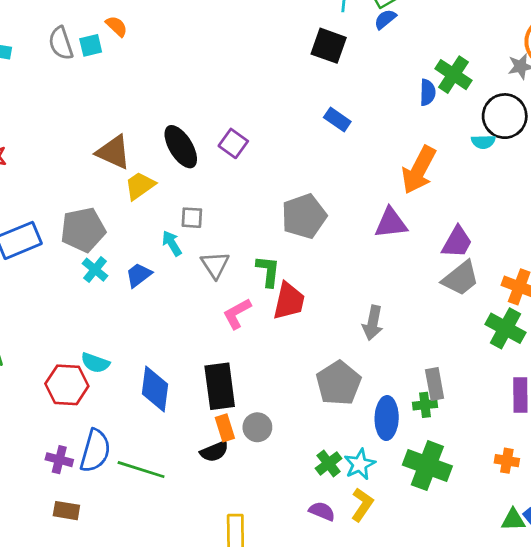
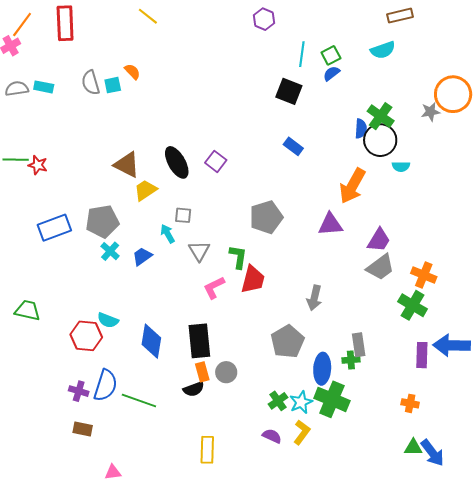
black circle: (505, 116) -> (380, 140), moved
green cross: (427, 466) -> (332, 399), moved

